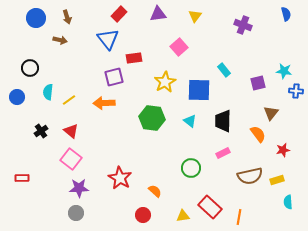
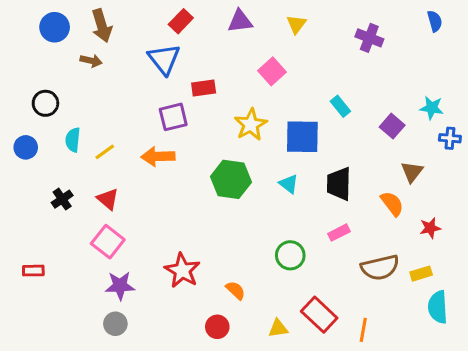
brown arrow: (67, 17) -> (102, 26), size x1.5
purple square: (258, 83) -> (392, 126), turned -35
cyan semicircle: (288, 202) -> (438, 307), size x1.5

